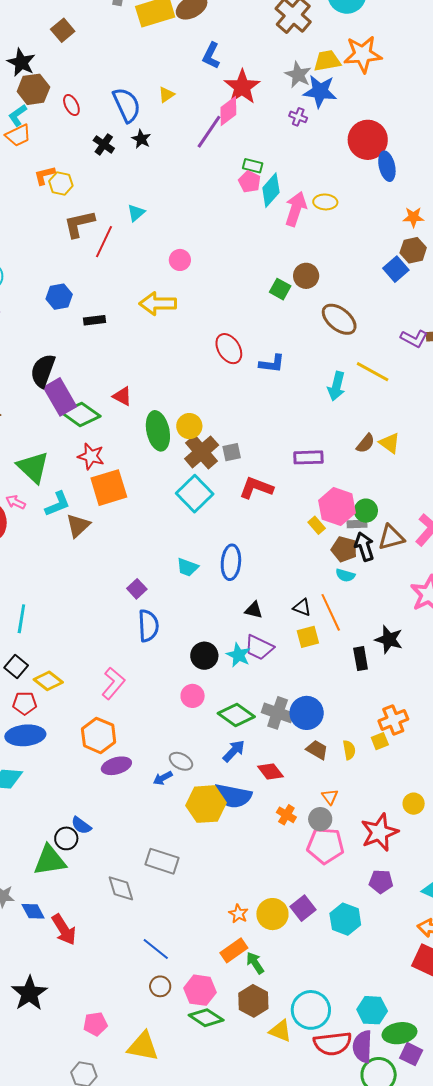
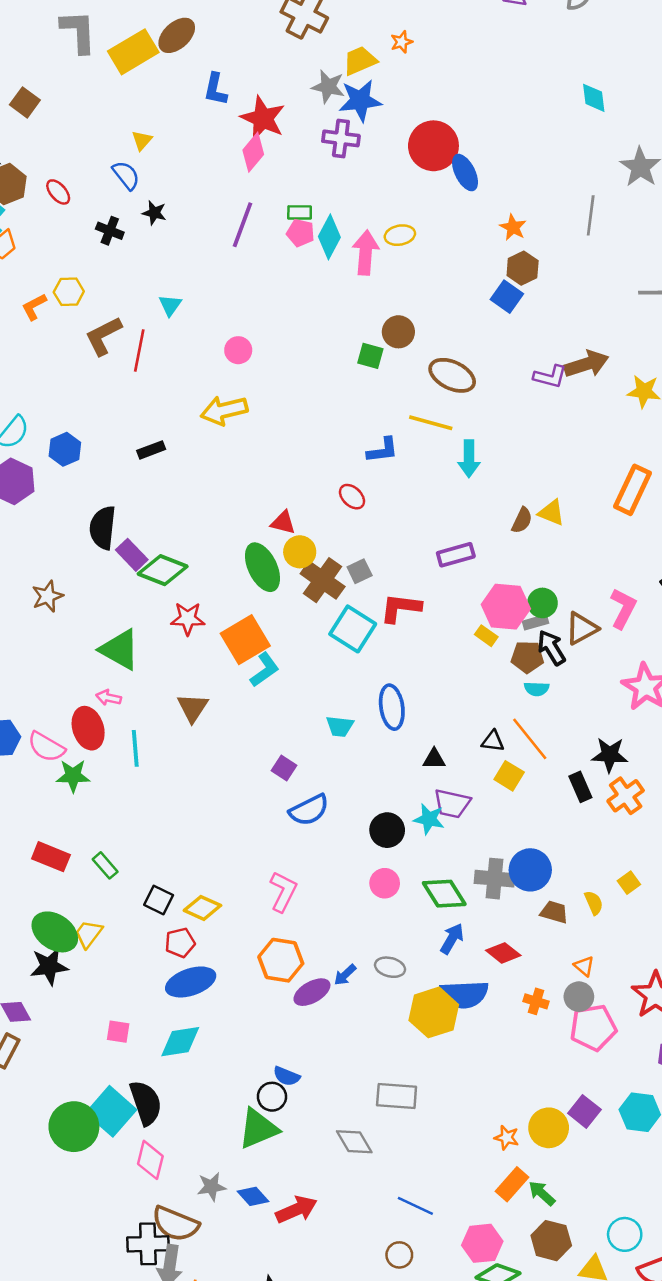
orange star: (363, 54) -> (402, 42), size x0.5
yellow triangle: (166, 95) -> (142, 140), moved
blue semicircle: (127, 105) -> (126, 175), size x0.7
purple cross: (298, 117) -> (341, 138), size x1.6
purple line: (209, 132) -> (243, 225), moved
orange L-shape: (44, 175) -> (34, 307), moved
orange star: (413, 217) -> (513, 227), turned -30
blue hexagon: (59, 297) -> (65, 449), moved
red ellipse: (229, 349) -> (352, 497), moved, size x0.7
yellow line: (373, 372) -> (431, 423), moved
red triangle: (122, 396) -> (283, 523), moved
purple rectangle: (60, 397) -> (132, 555), size x0.7
orange square: (109, 488) -> (245, 640), moved
cyan square: (195, 494) -> (353, 629), moved
cyan L-shape: (58, 504) -> (265, 670), moved
cyan line: (21, 619) -> (135, 748), moved
blue semicircle: (148, 626) -> (309, 810), turned 80
yellow square: (308, 637) -> (509, 776), turned -30
green diamond: (236, 715) -> (444, 894), turned 36
orange cross: (393, 720) -> (626, 796), moved
blue arrow: (163, 778) -> (345, 975), moved
red arrow: (64, 930) -> (296, 1210), turned -68
brown circle: (160, 986) -> (399, 1255), moved
cyan circle: (311, 1010) -> (625, 1234), size x0.7

